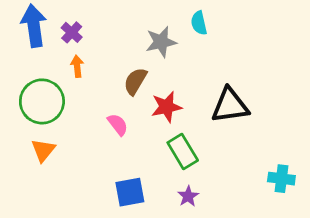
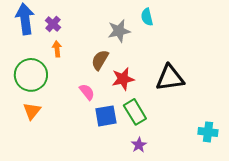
blue square: (130, 192) -> (106, 116), moved

